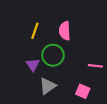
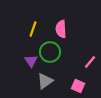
pink line: (95, 66) -> (90, 62), turned -56

